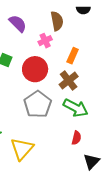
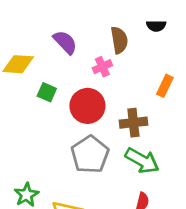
orange rectangle: (73, 56) -> (165, 86), moved
brown cross: (69, 80) -> (133, 123), turned 30

